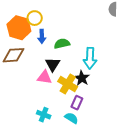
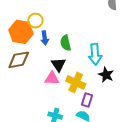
green semicircle: (62, 44) -> (66, 43), turned -84
black star: (82, 78) -> (106, 75), moved

